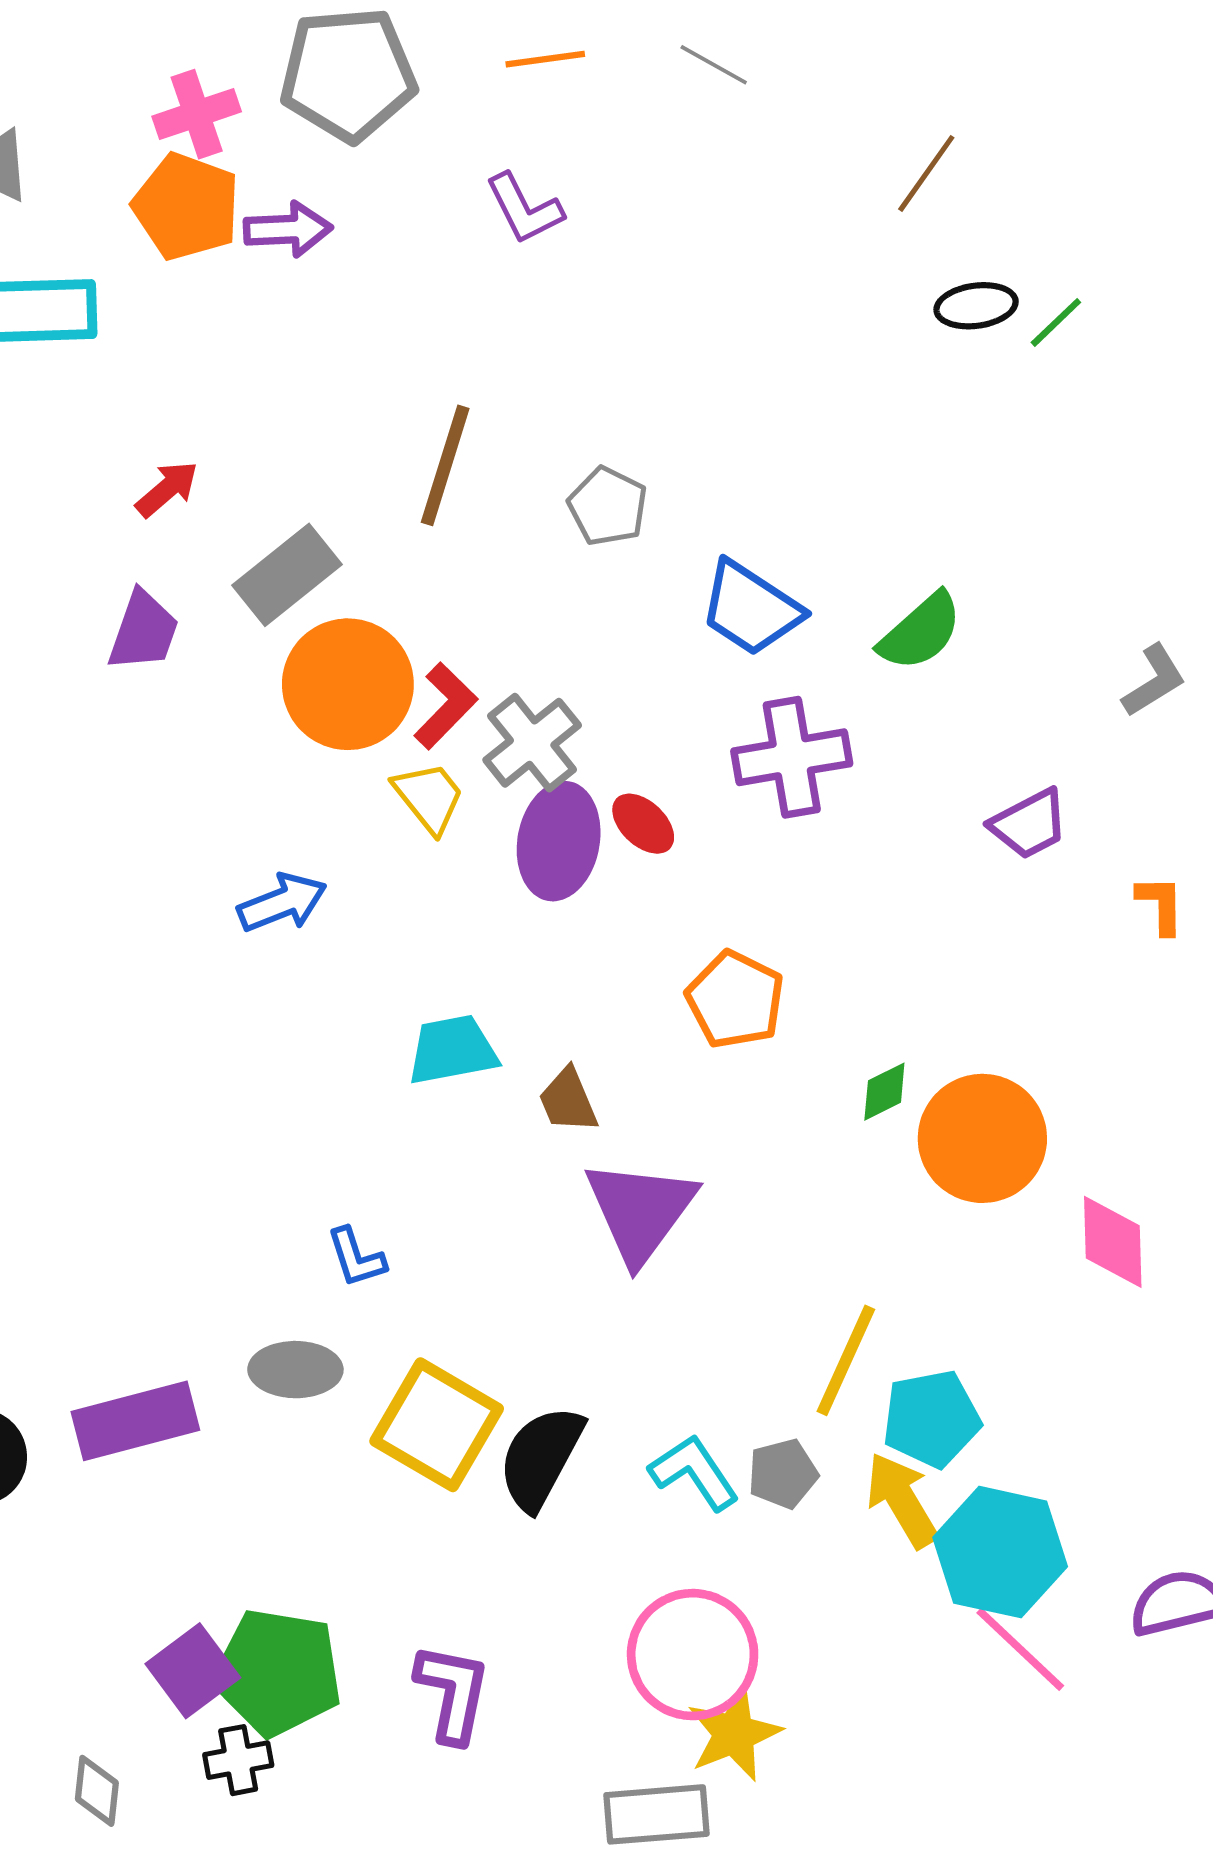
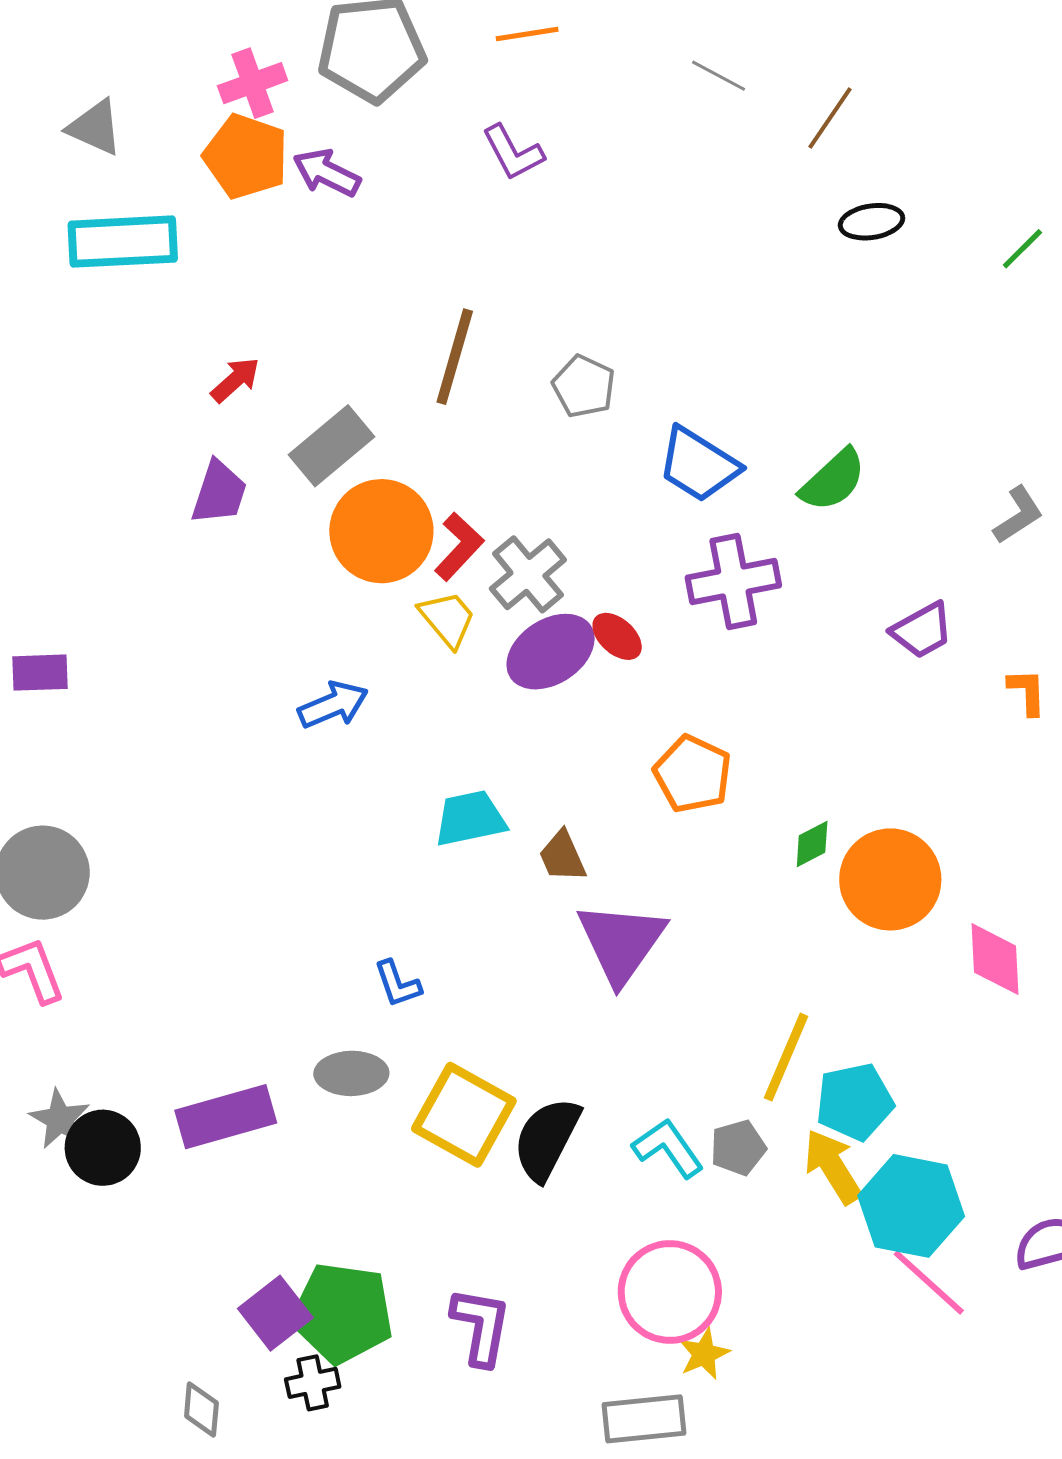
gray line: (714, 65) -> (719, 76), moved
purple arrow: (288, 229) -> (327, 173), turned -150
green line: (1056, 322) -> (1022, 249), moved
purple ellipse: (559, 841) -> (551, 652), turned 48
yellow star: (734, 1734) -> (704, 1354), size x0.7

